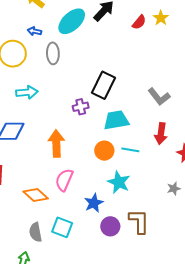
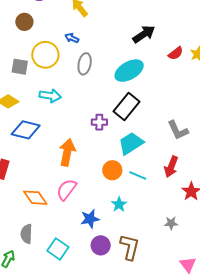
cyan ellipse: (72, 21) -> (129, 71), moved
cyan trapezoid: (116, 120) -> (131, 143), turned -36
cyan star: (119, 182) -> (119, 204), size x0.7
cyan square: (62, 227) -> (58, 249), moved

